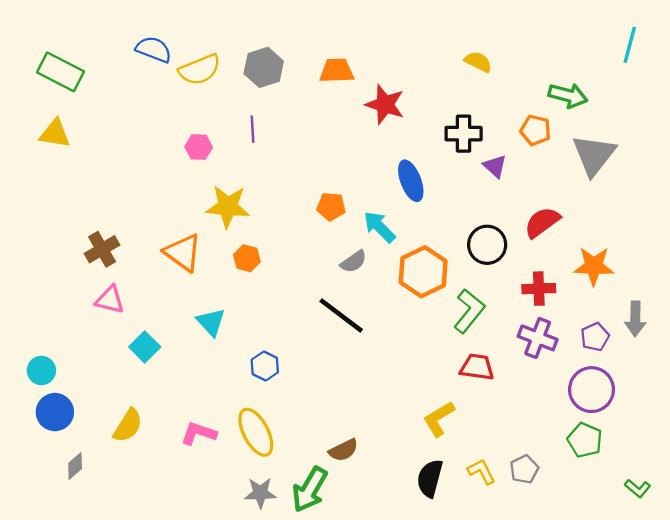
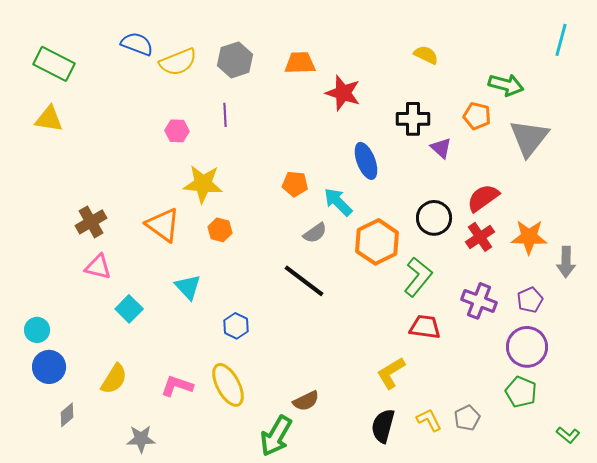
red cross: (539, 289) -> (480, 237), moved, turned -32
gray arrow: (635, 319) -> (566, 262), moved
gray star: (260, 493) -> (141, 439), moved

